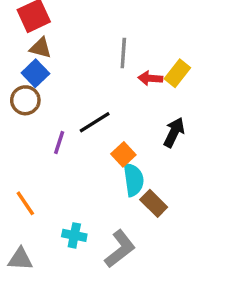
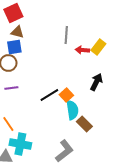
blue square: (35, 73) -> (14, 47), turned 35
black line: (95, 122) -> (49, 95), moved
purple line: (59, 143) -> (11, 88), moved, turned 64
cyan cross: (74, 235) -> (20, 144), moved, size x1.5

